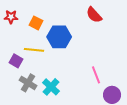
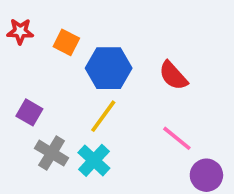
red semicircle: (94, 15) -> (173, 76), moved
yellow line: (34, 50) -> (103, 116), moved, turned -60
pink line: (96, 75) -> (177, 138), turned -30

